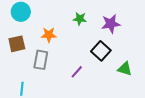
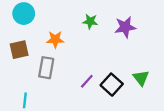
black square: (101, 51) -> (112, 85), moved
green triangle: (125, 69) -> (141, 78), turned 35

